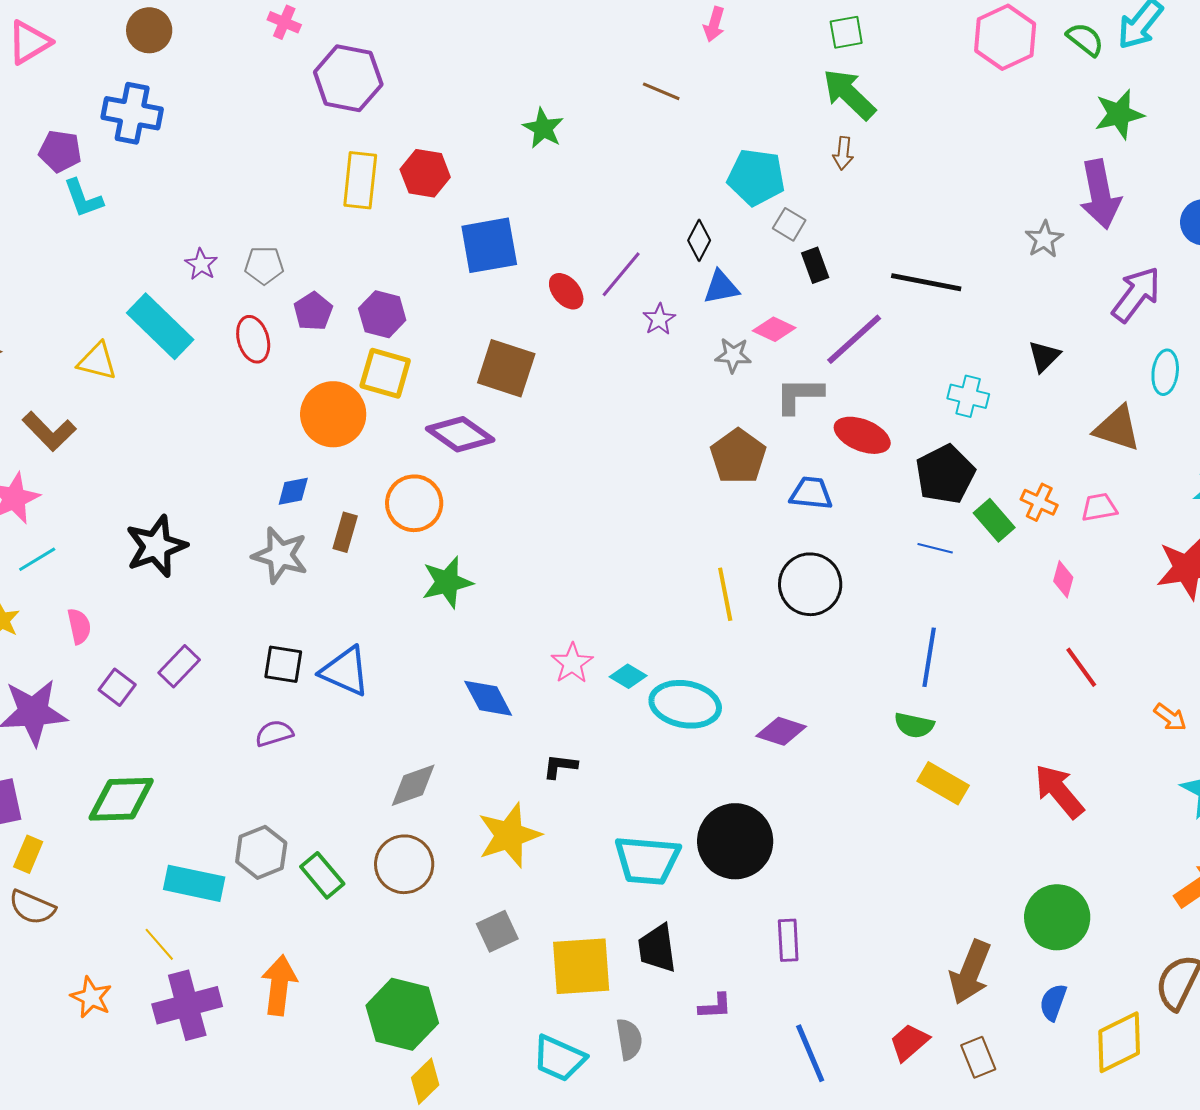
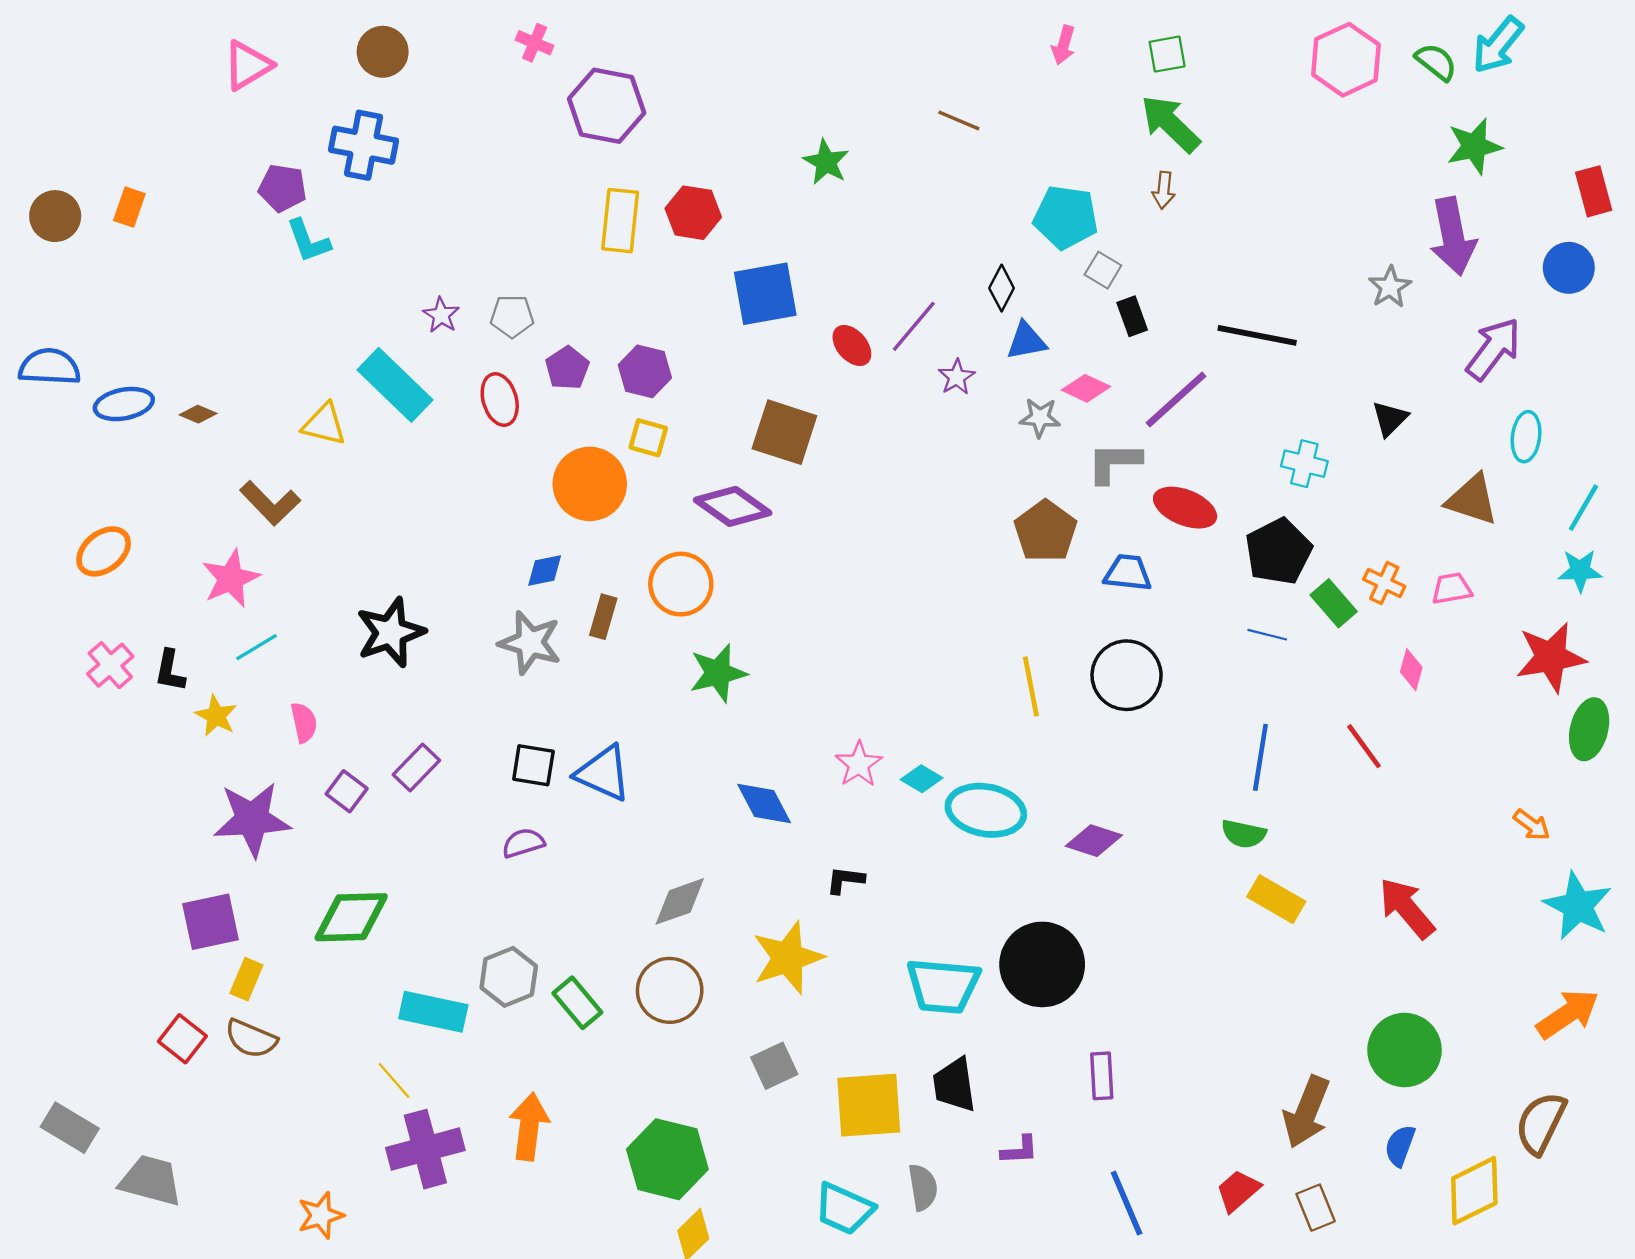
pink arrow: (714, 24) -> (1064, 45), moved
yellow square: (385, 373) -> (648, 438), size x0.7
red line: (1081, 667) -> (1364, 746), moved
orange star: (91, 997) -> (321, 1215), moved, turned 30

